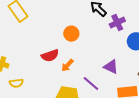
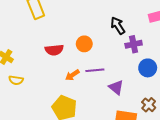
red semicircle: (50, 56) -> (54, 50), moved
purple line: (91, 83) -> (95, 70), moved, turned -60

